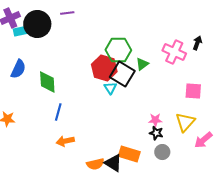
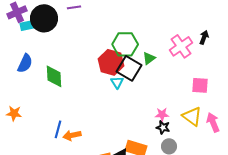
pink cross: (174, 52) -> (181, 46), turned 30
blue line: (58, 112) -> (58, 129), moved
yellow triangle: (185, 122) -> (192, 116), turned -35
pink arrow: (203, 140) -> (213, 122), moved, turned 108

